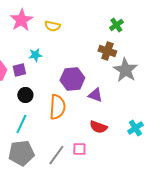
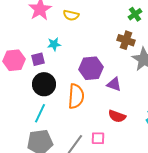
black circle: (25, 95) -> (44, 84), size x1.5

